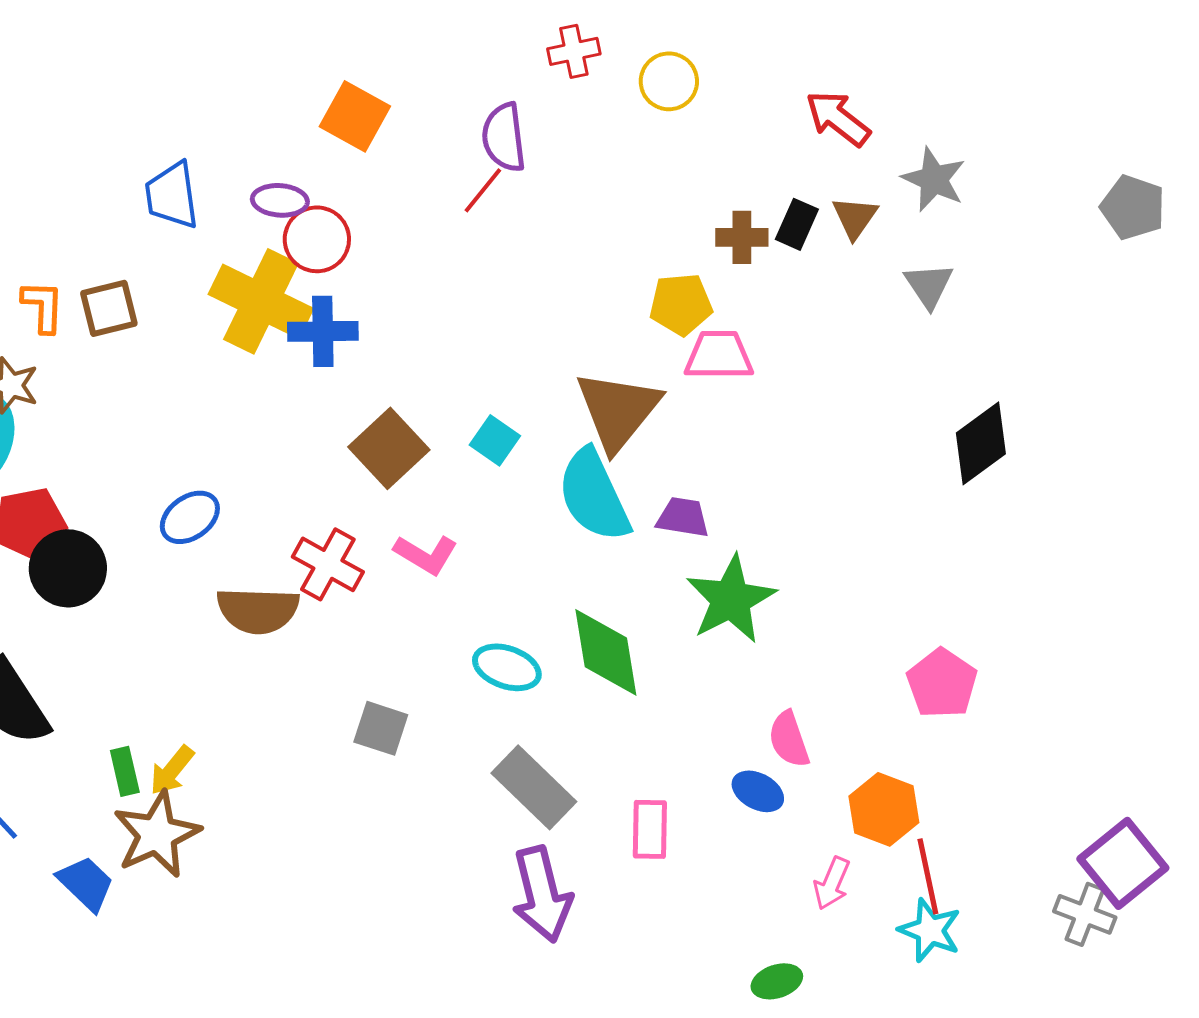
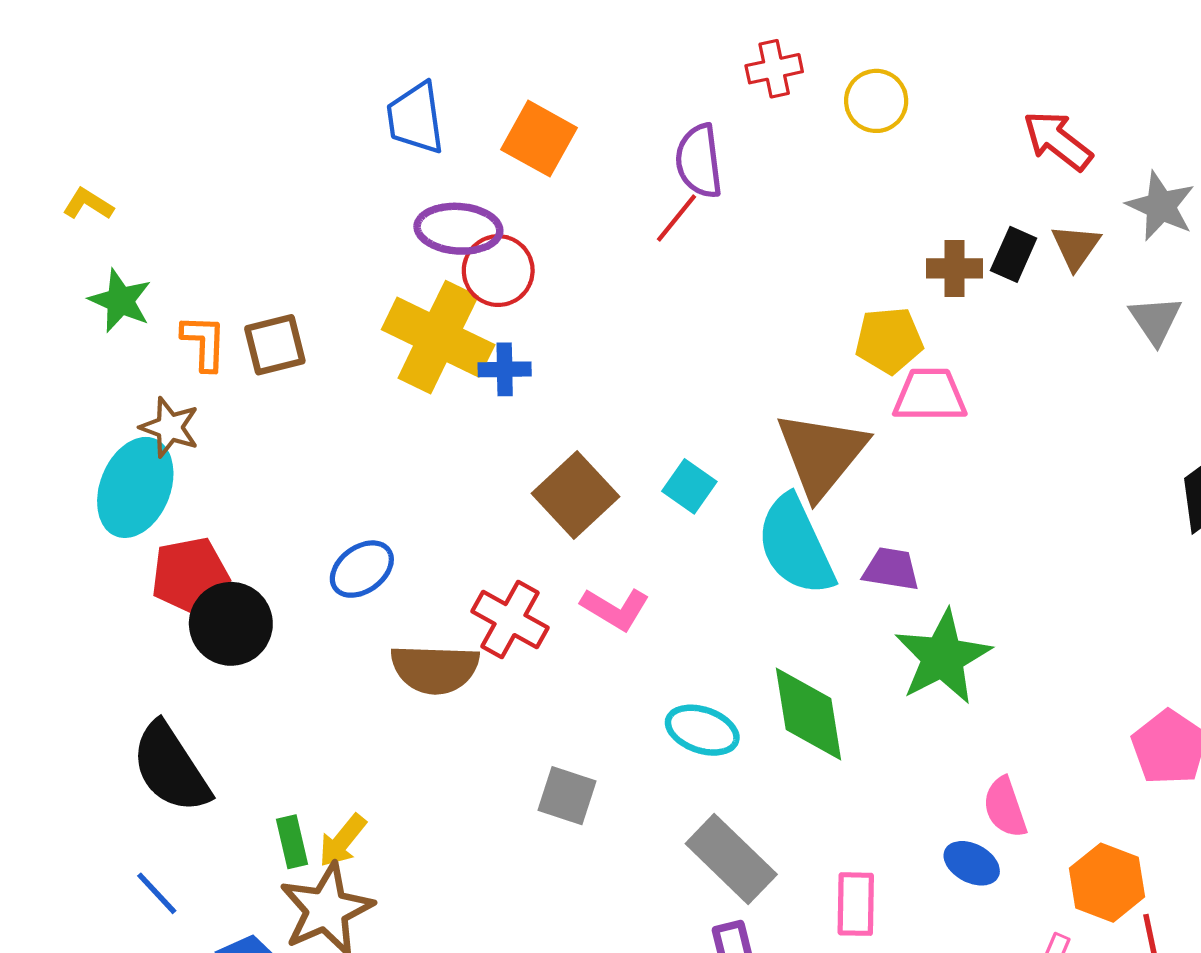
blue trapezoid: (172, 195) -> (416, 118), moved
purple ellipse: (280, 200) -> (458, 229), size x1.4
blue cross: (323, 331) -> (505, 369), size x0.7

